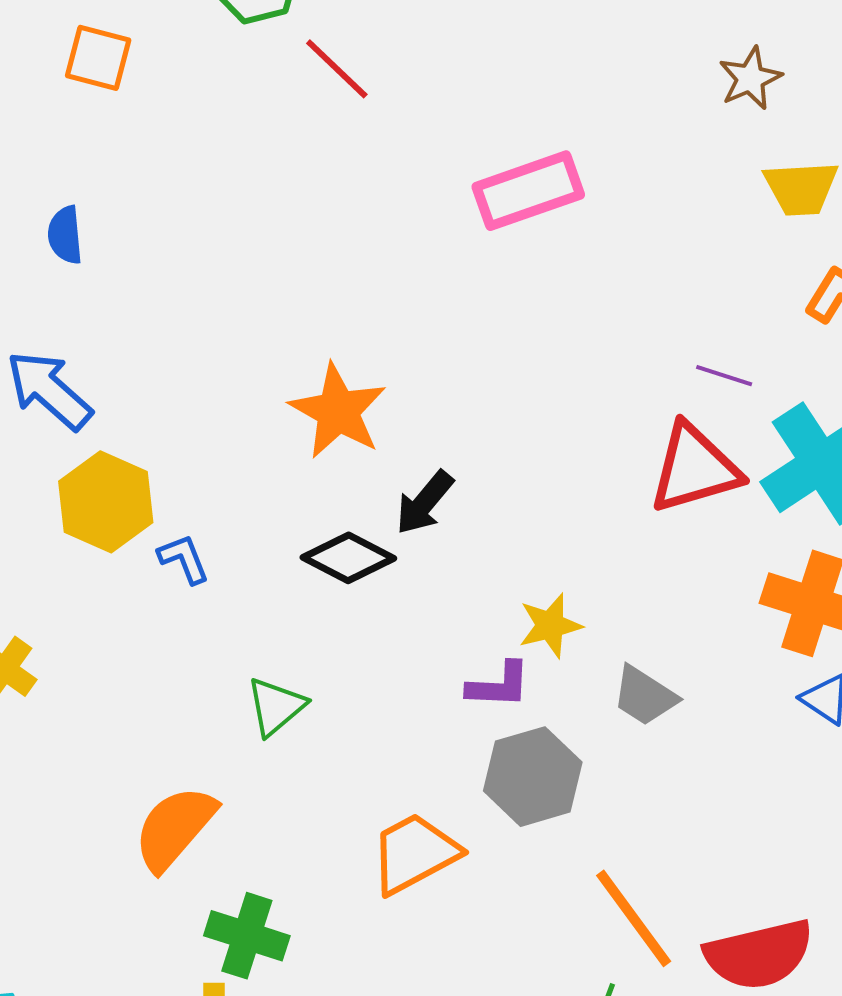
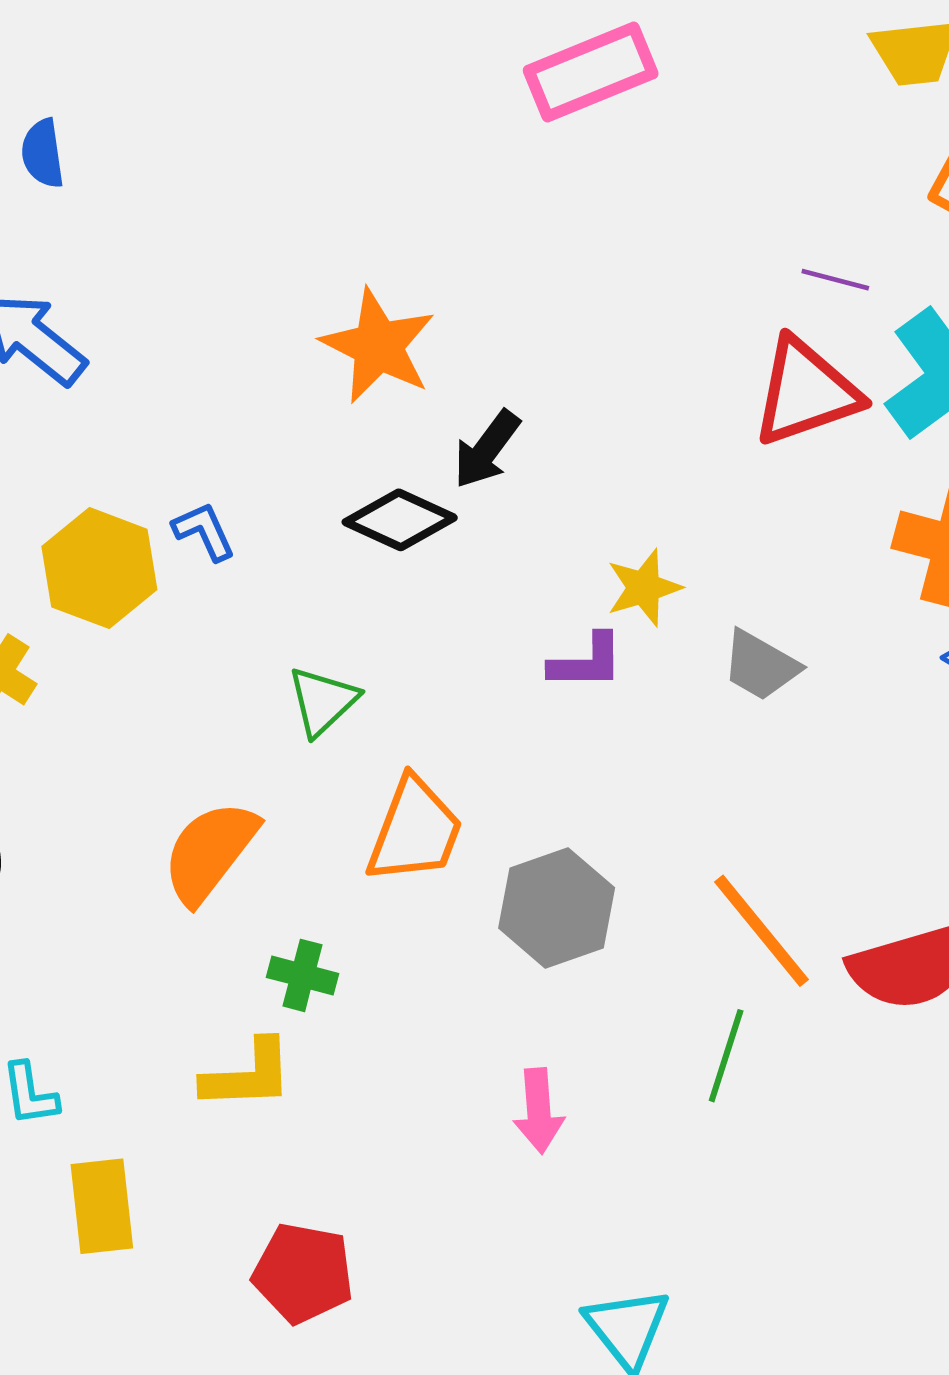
yellow hexagon: (106, 502) -> (99, 568), moved
gray hexagon: (533, 777) -> (557, 908), moved
orange trapezoid: (414, 853) -> (415, 831), moved, turned 142
green cross: (247, 936) -> (302, 975), size x0.7

